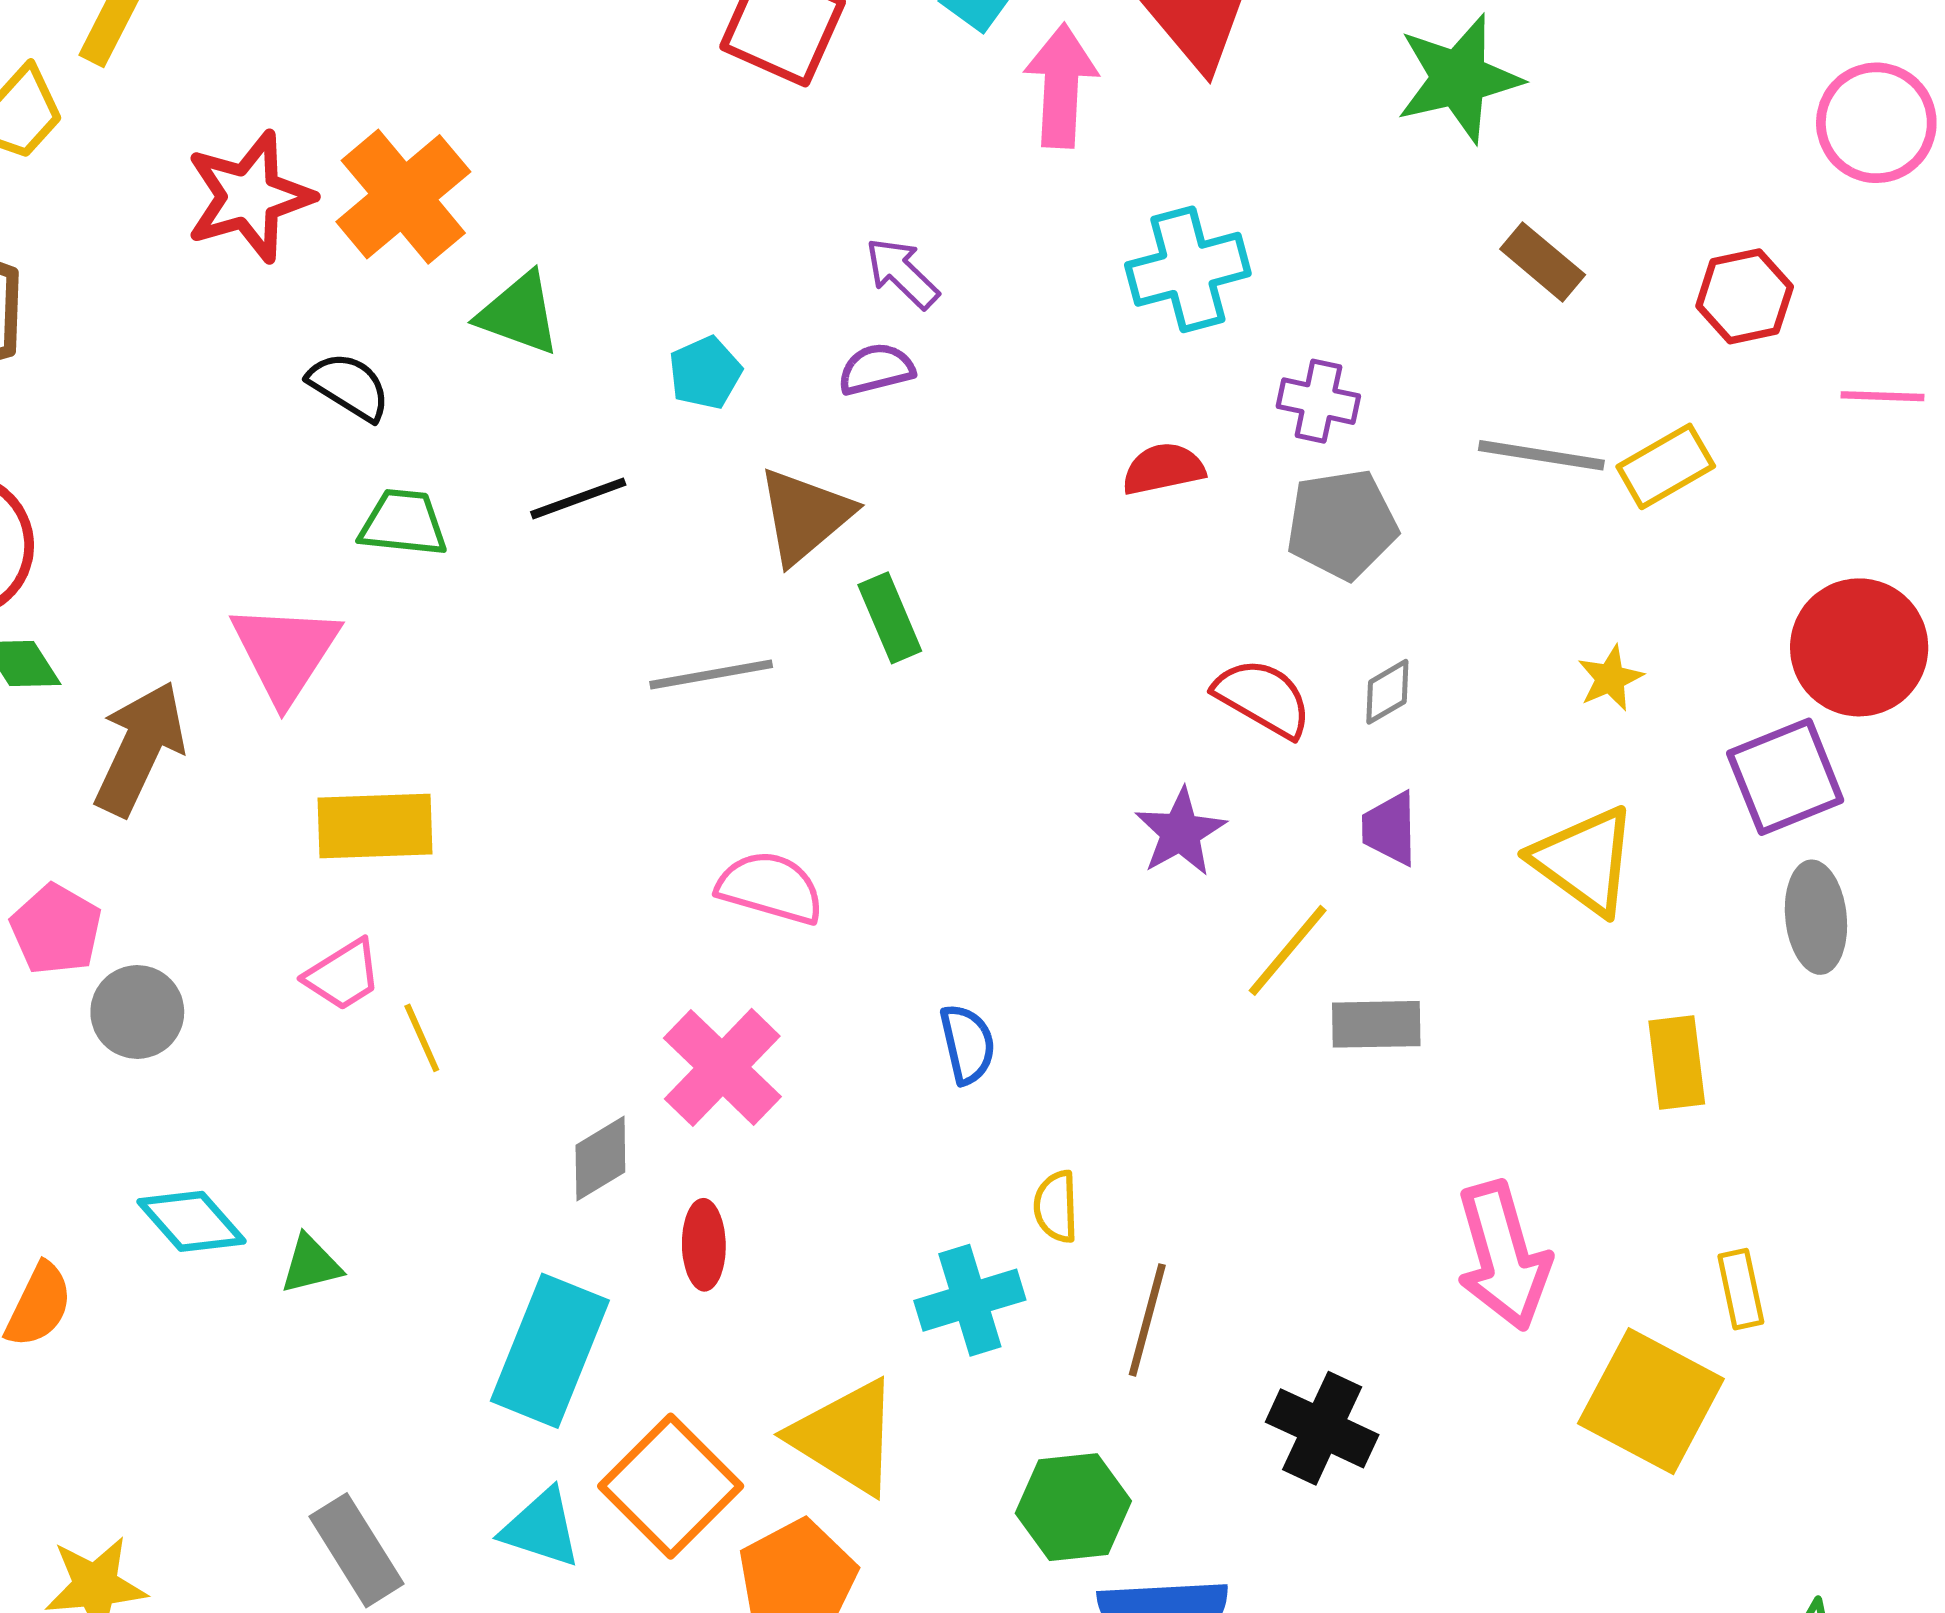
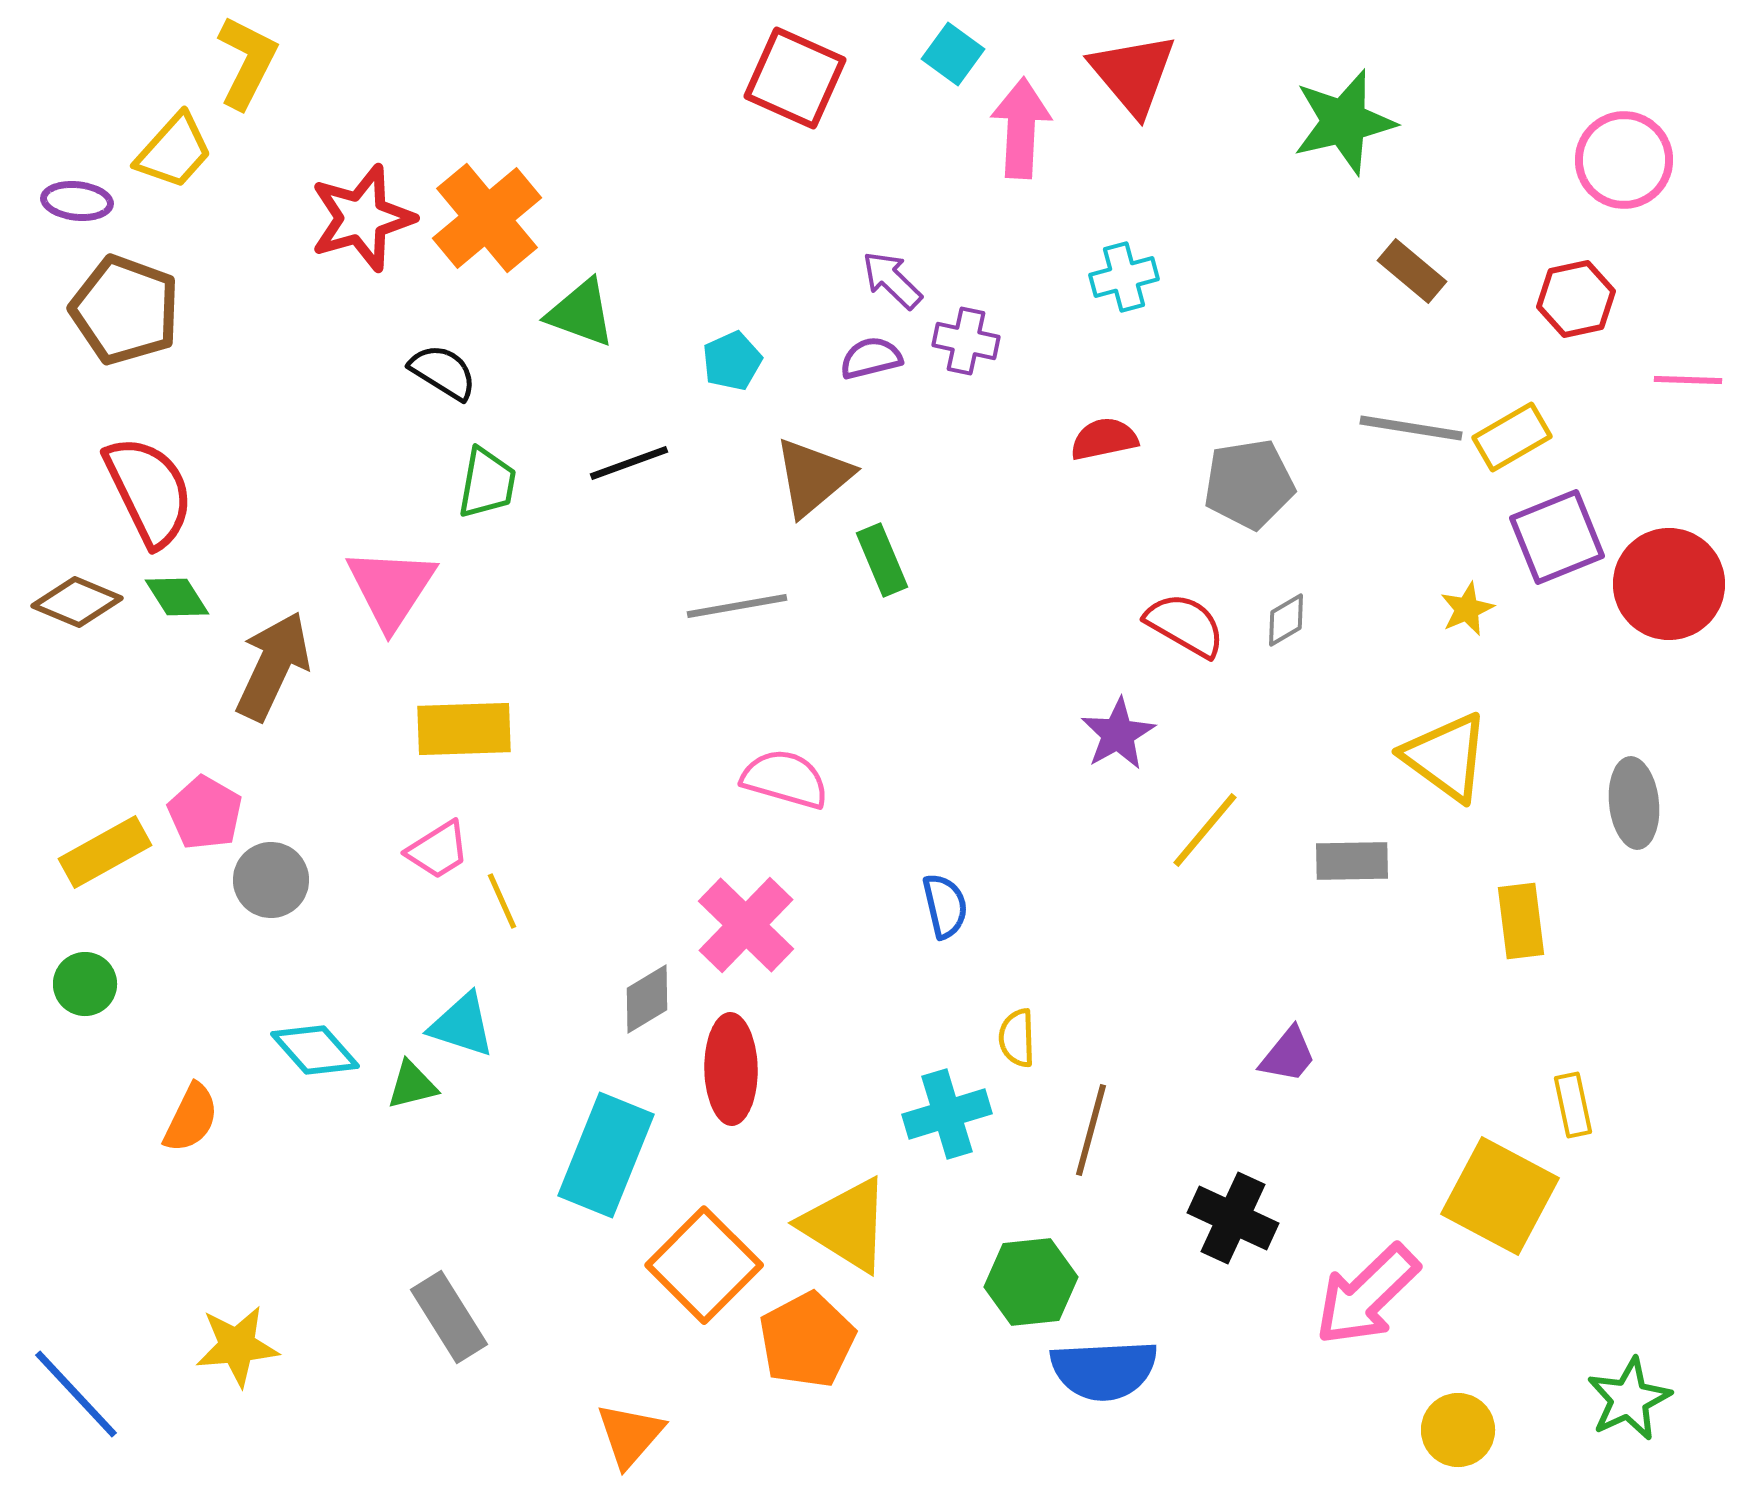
pink circle: (1876, 123) -> (1624, 160), moved
cyan cross: (1188, 269) -> (1124, 277), size x0.7
purple cross: (1318, 401) -> (966, 341), moved
green trapezoid: (403, 523) -> (487, 483), turned 94
purple square: (1785, 777) -> (1557, 537), moved
purple trapezoid: (1390, 828) -> (1288, 1055), moved, turned -140
gray rectangle: (1376, 1024) -> (1352, 861), moved
red ellipse: (704, 1245) -> (731, 1069), size x1.5
pink arrow: (1503, 1256) -> (1367, 1295), moved, turned 62
cyan triangle: (541, 1528) -> (462, 1025), moved

